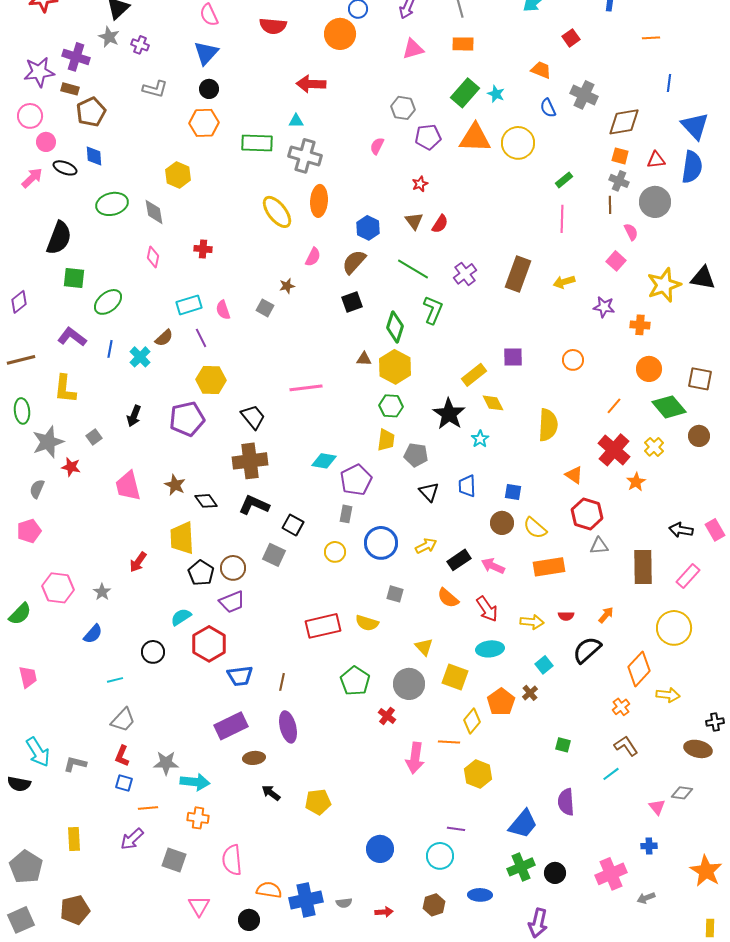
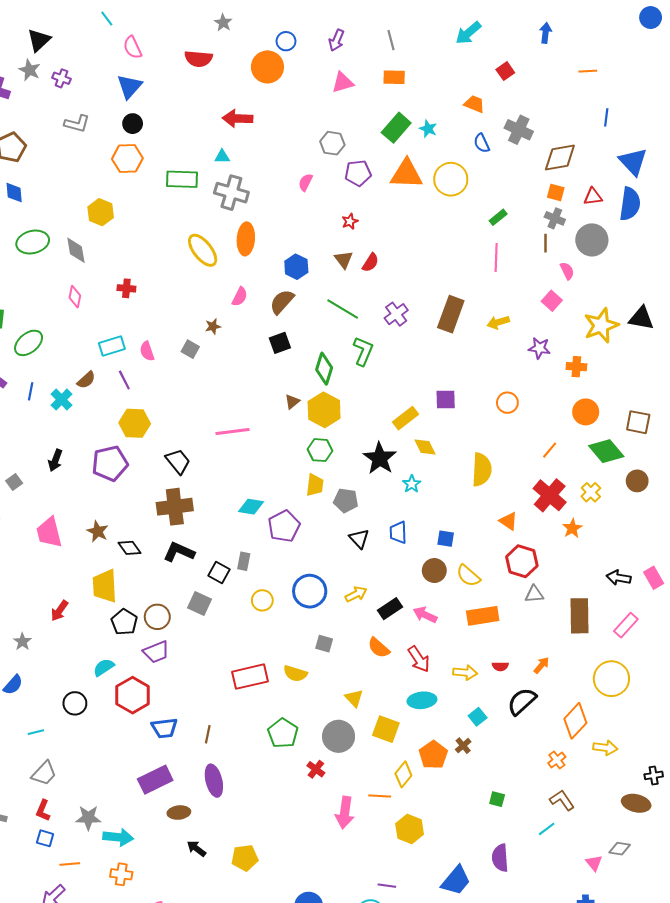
brown triangle: (364, 359) -> (292, 402), turned -42
gray rectangle: (346, 514) -> (244, 561), moved

